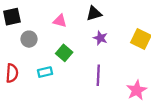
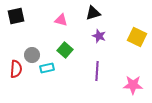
gray circle: (29, 39) -> (32, 55), moved
pink star: (137, 90) -> (133, 85), turned 30

